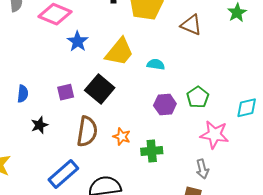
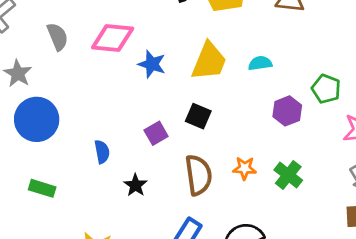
black square: (100, 89) -> (198, 116), size x0.7
green cross: (152, 151) -> (288, 175), turned -30

